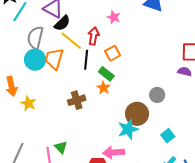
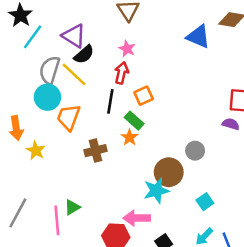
pink star: (114, 17) -> (127, 49), moved
yellow line: (71, 41) -> (74, 74), moved
orange trapezoid: (54, 59) -> (69, 117), moved
green triangle: (61, 147) -> (72, 207), turned 40

